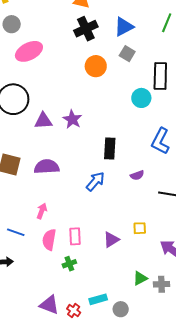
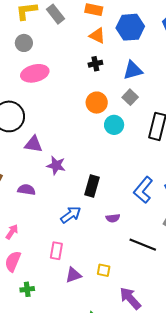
black cross: (86, 29) -> (95, 64), size x0.6
cyan circle: (141, 98) -> (114, 125), moved
purple star: (72, 119) -> (56, 165), moved, turned -30
purple semicircle: (47, 167) -> (26, 190), size x0.7
pink rectangle: (75, 236) -> (56, 251), moved

